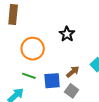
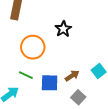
black star: (67, 34) -> (63, 29), moved
gray square: (72, 91) -> (78, 97), moved

